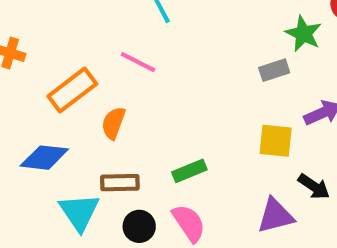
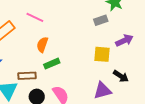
orange semicircle: (113, 123) -> (42, 45), moved
green rectangle: (189, 171) -> (52, 64), moved

